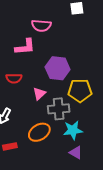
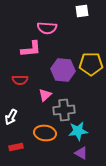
yellow pentagon: (80, 91) -> (91, 64), moved
orange ellipse: (39, 132) -> (45, 133), turned 40

